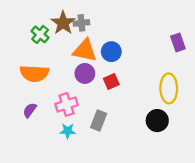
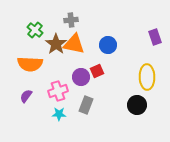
brown star: (63, 23) -> (56, 44), moved
blue circle: (111, 52) -> (108, 45), moved
purple circle: (85, 73) -> (81, 77), moved

